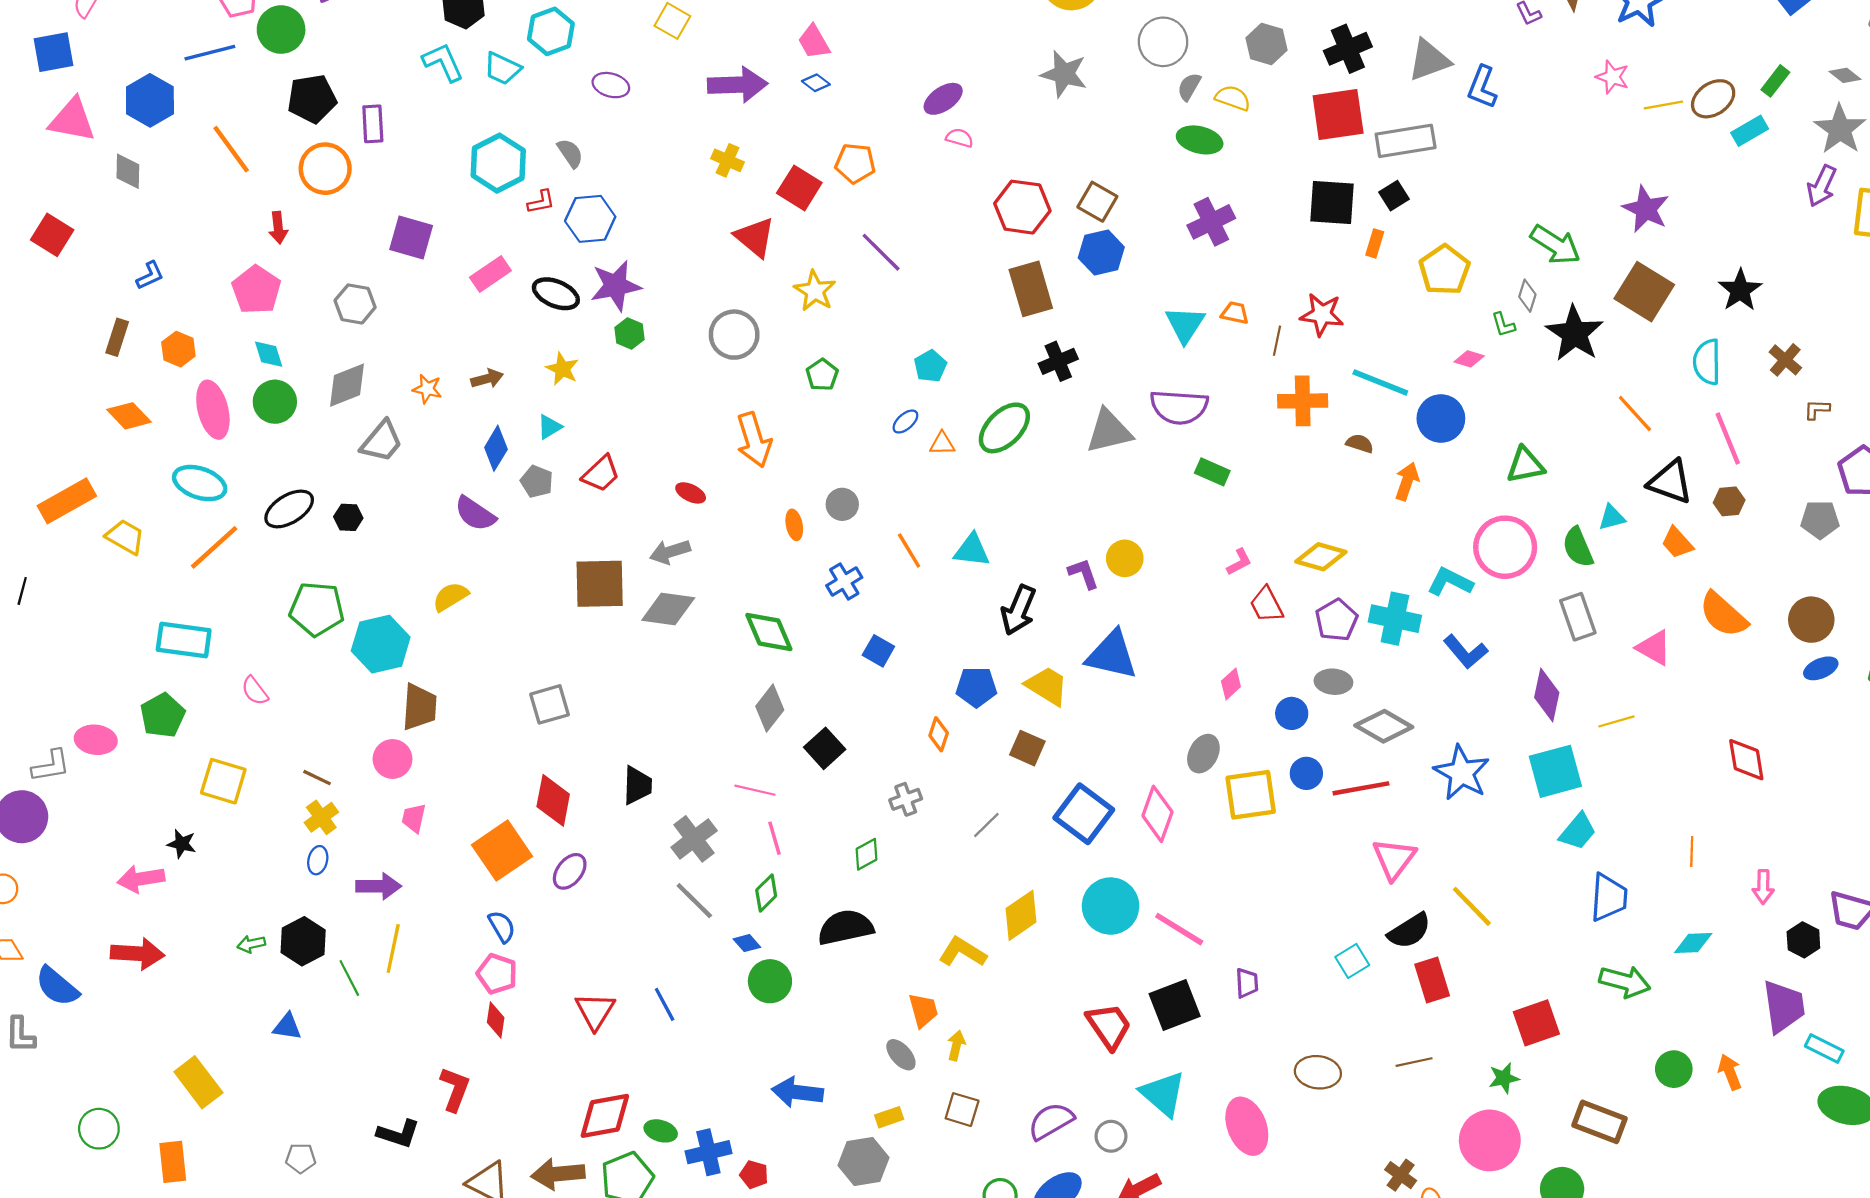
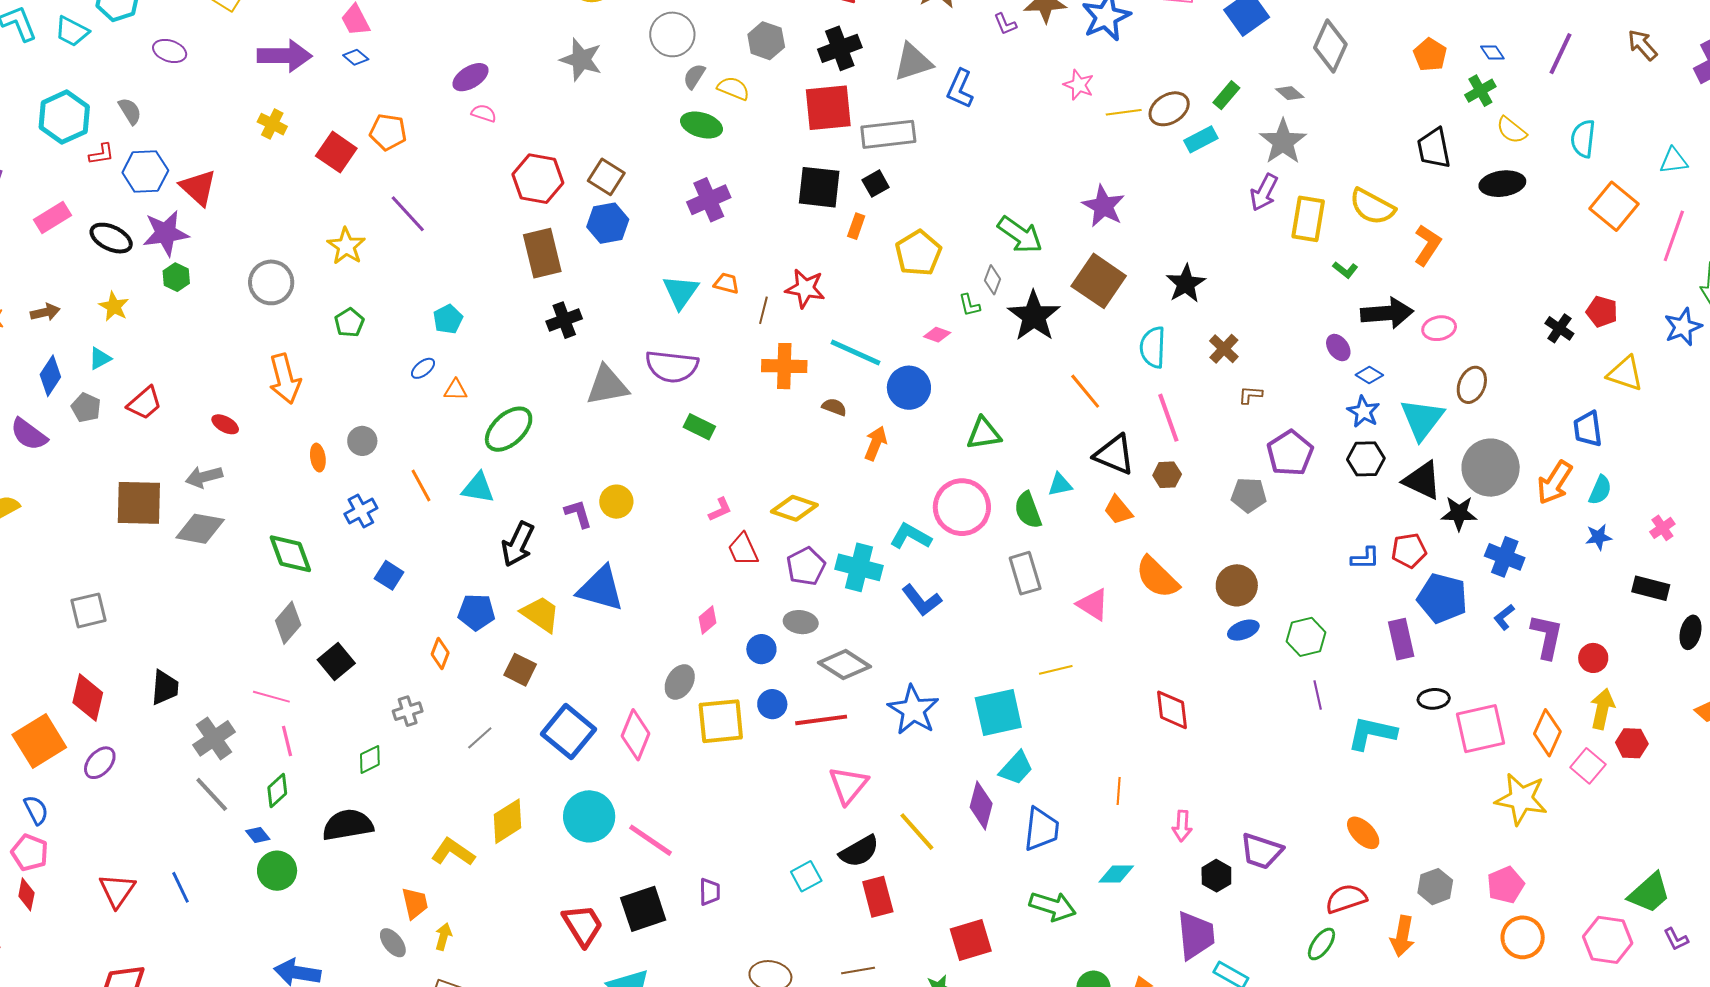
red triangle: (755, 237) -> (198, 188), moved
green ellipse: (1004, 428) -> (509, 429), moved
purple diamond: (1547, 695) -> (981, 805), moved

